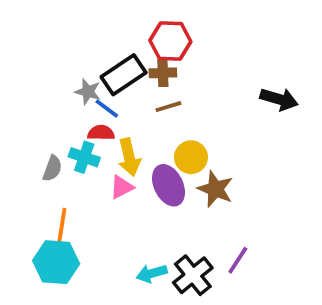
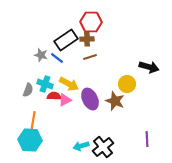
gray star: (88, 92) -> (41, 55), moved
black arrow: (279, 99) -> (149, 67), moved
red semicircle: (101, 133) -> (54, 96), moved
yellow arrow: (129, 157) -> (69, 84), turned -48
yellow circle: (191, 157) -> (127, 84), moved
purple line: (238, 260) -> (147, 139), moved, turned -35

